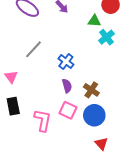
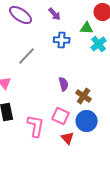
blue cross: (66, 61) -> (62, 40), moved, turned -35
purple semicircle: (67, 86) -> (64, 84), moved
red triangle: (101, 144) -> (68, 138), moved

